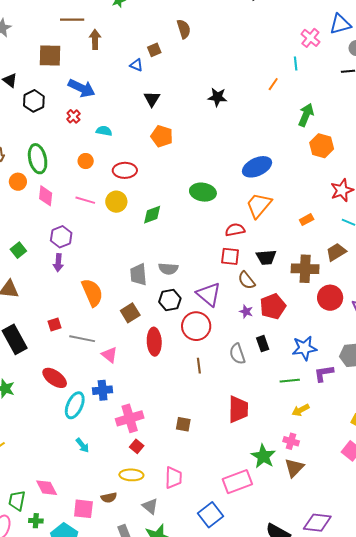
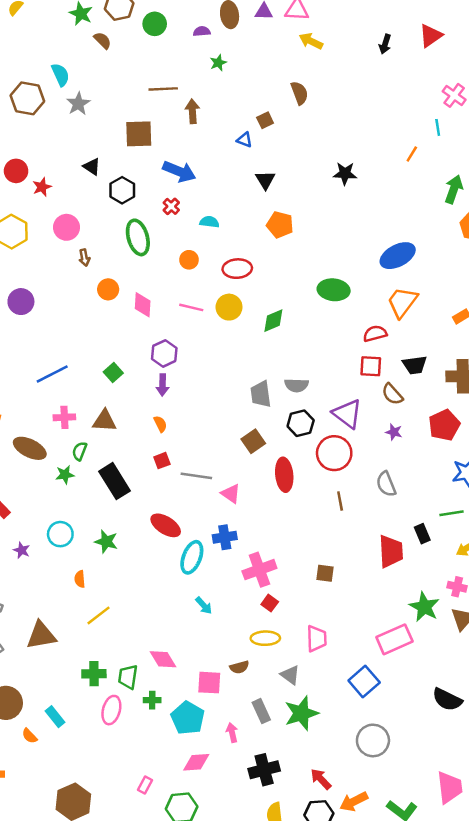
green ellipse: (38, 159) -> (138, 237), moved
orange semicircle: (92, 293) -> (160, 424), moved, size x0.5
red pentagon: (273, 306) -> (444, 425), moved
black rectangle: (263, 344) -> (422, 534), moved

